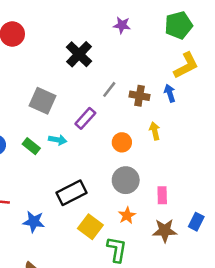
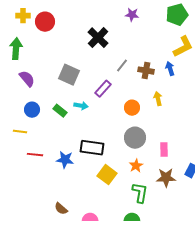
black rectangle: (71, 193) -> (92, 148), turned 35
blue star: (34, 222) -> (65, 160), moved
green L-shape: (117, 249) -> (140, 193), moved

